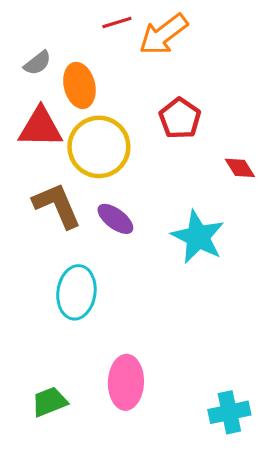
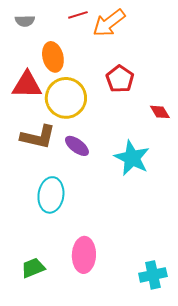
gray semicircle: (37, 63) -> (25, 21), moved, turned 36
brown L-shape: (57, 205) -> (38, 137), turned 126

